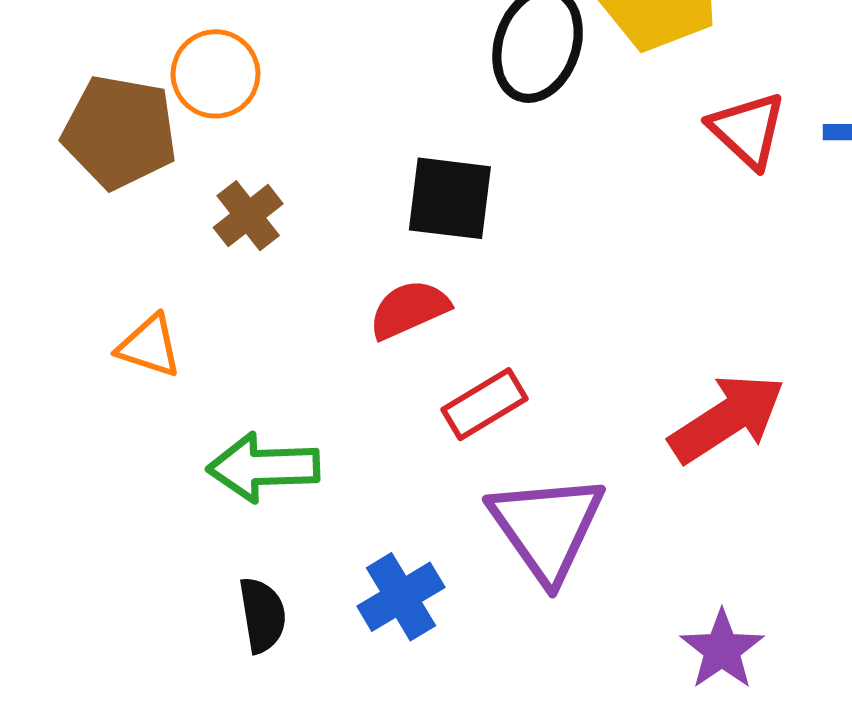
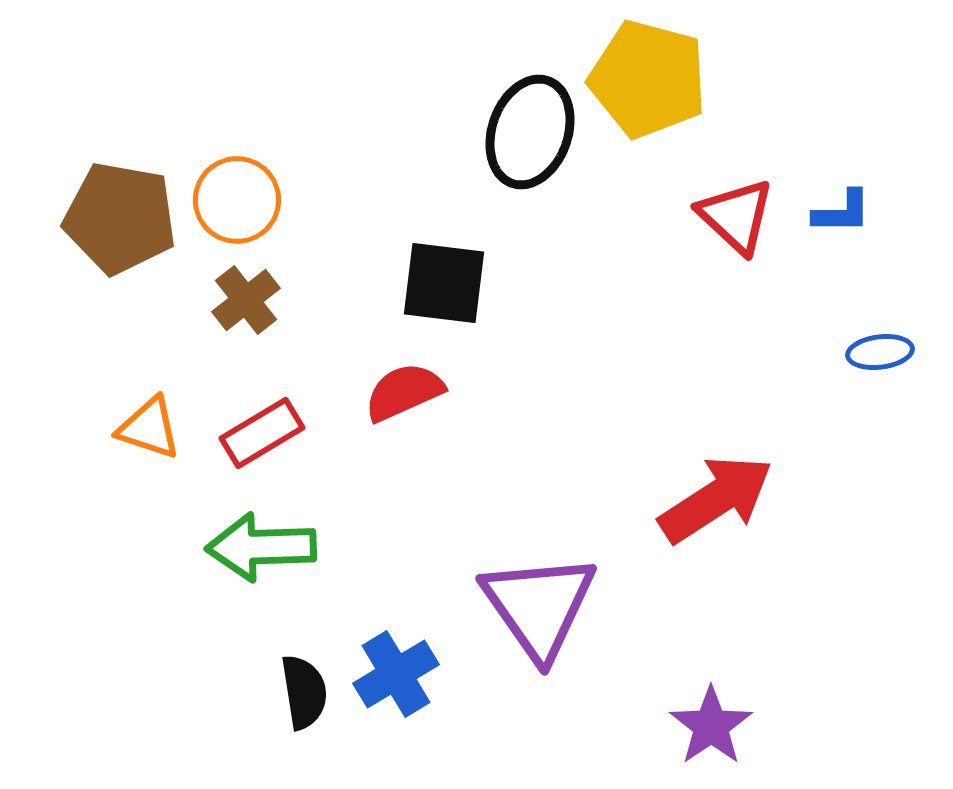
orange circle: (215, 74) -> (237, 200), moved
red rectangle: (485, 404) -> (262, 433), moved
black semicircle: (262, 615) -> (304, 692), moved

